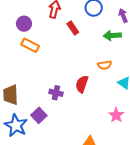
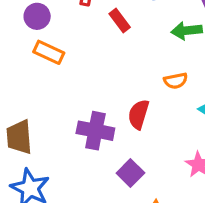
purple cross: (56, 93) -> (95, 131), size x1.5
purple square: (39, 115) -> (130, 173), moved

